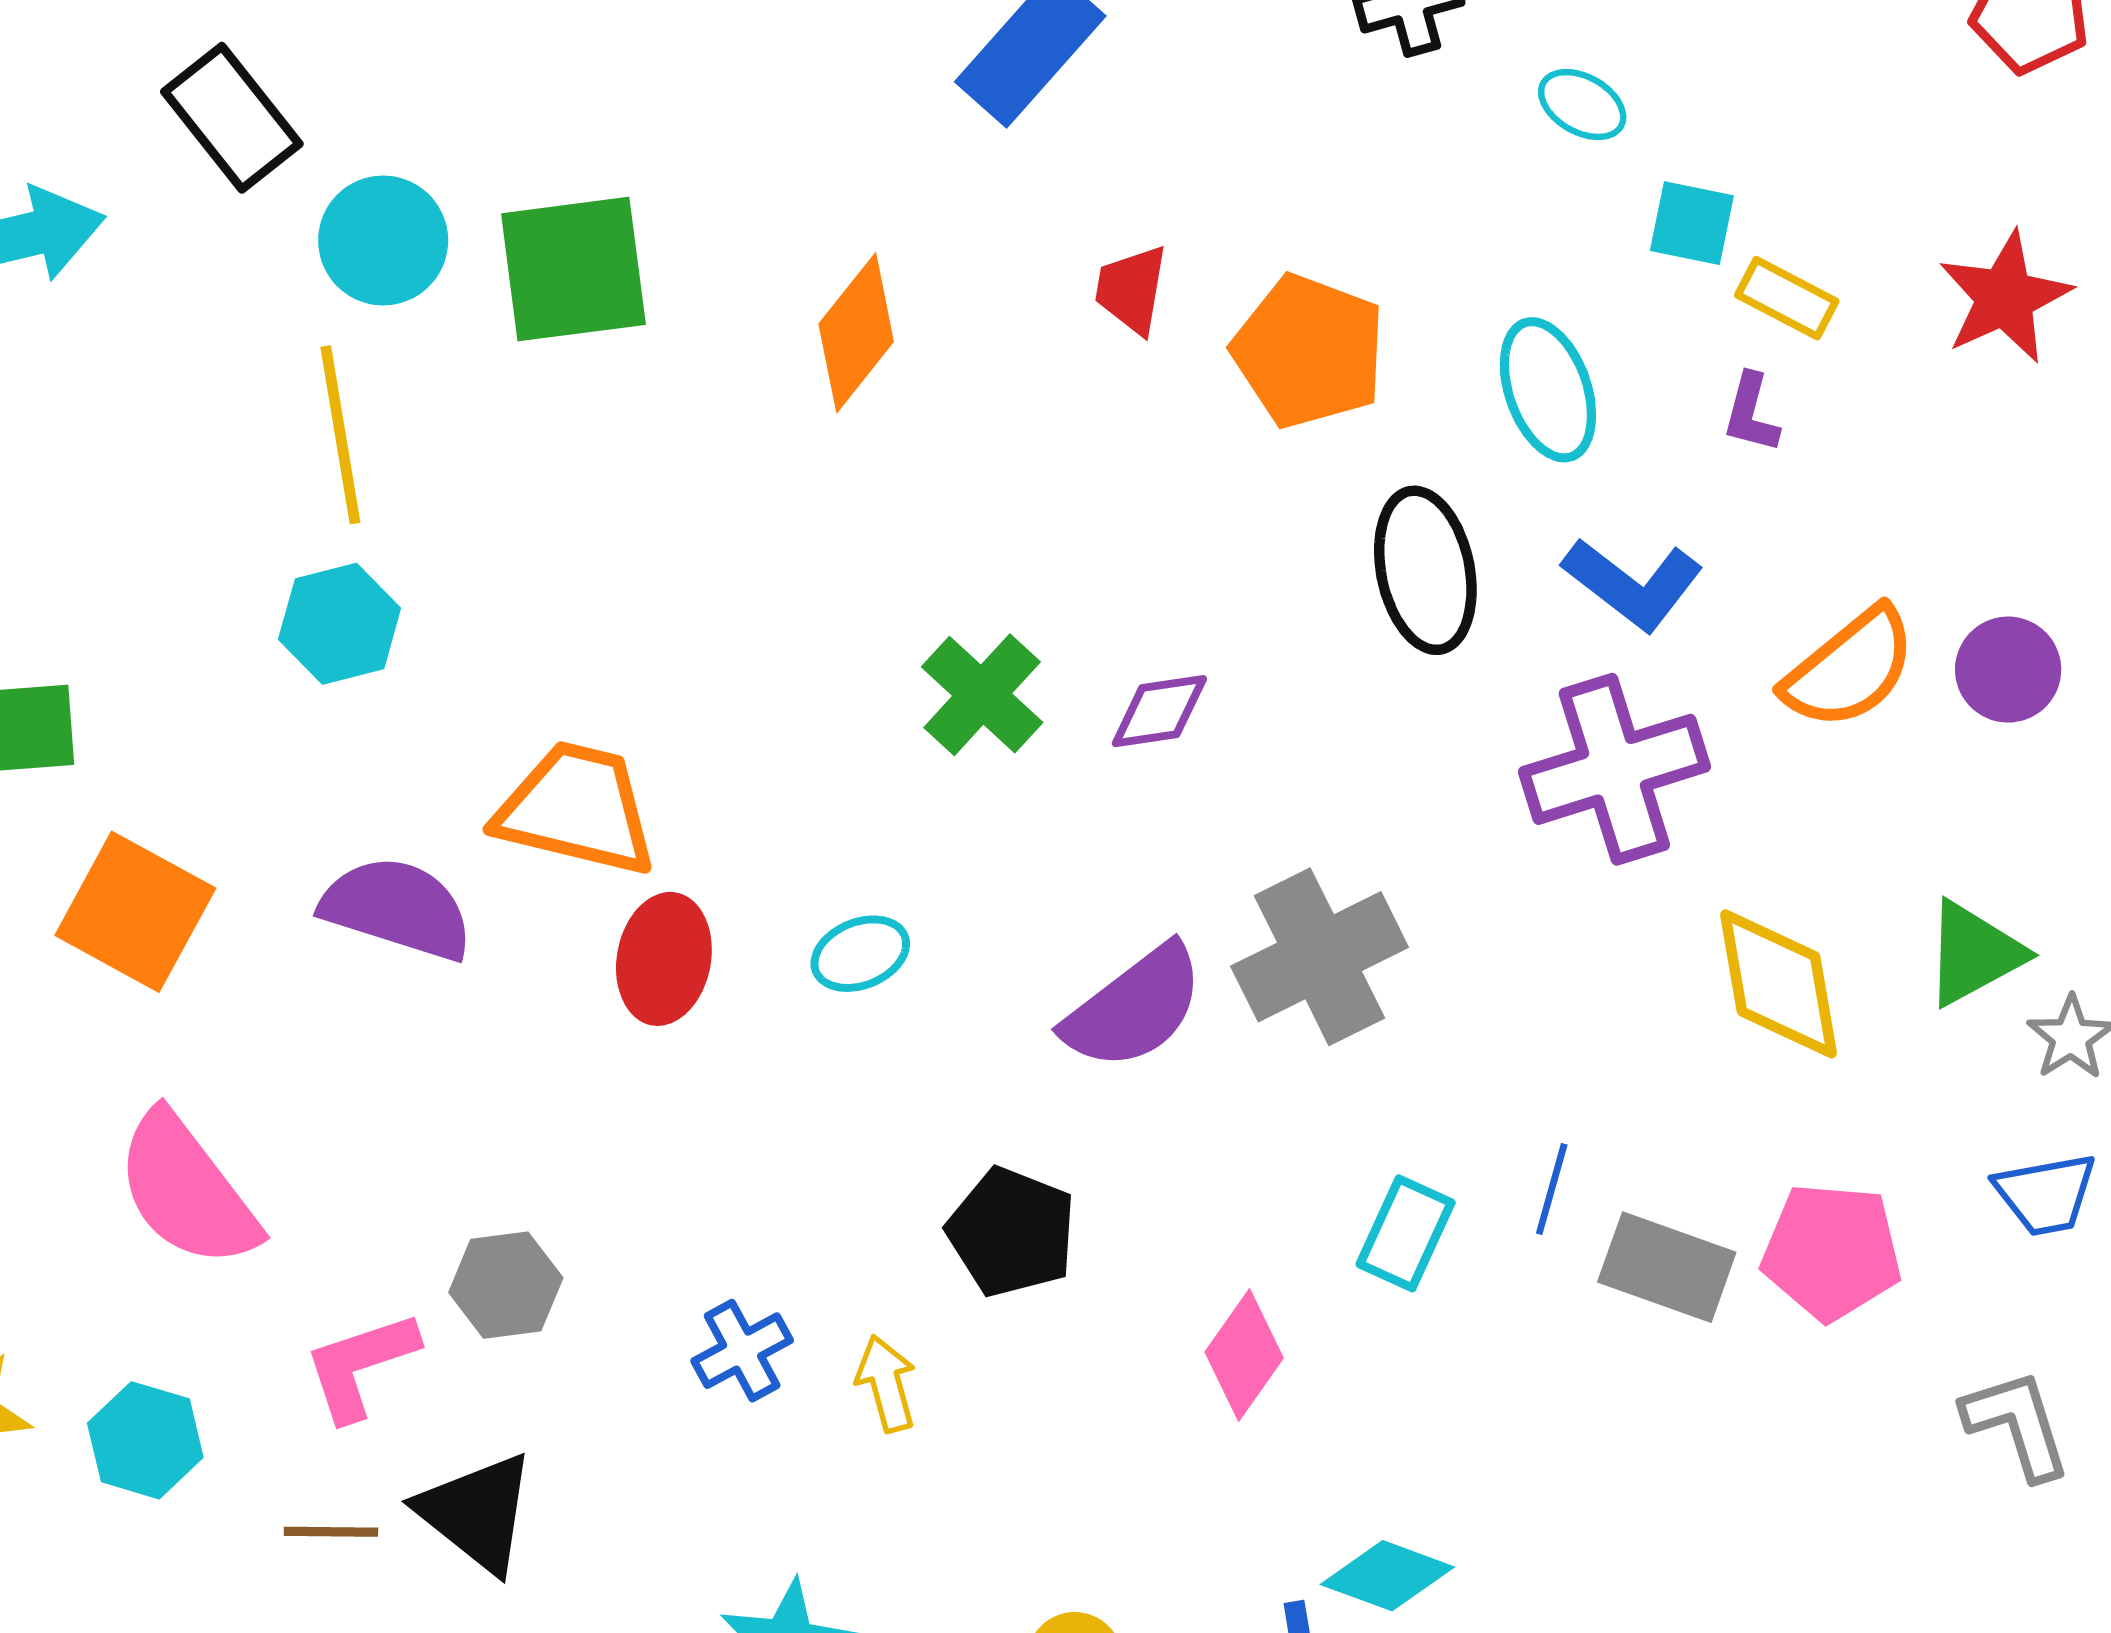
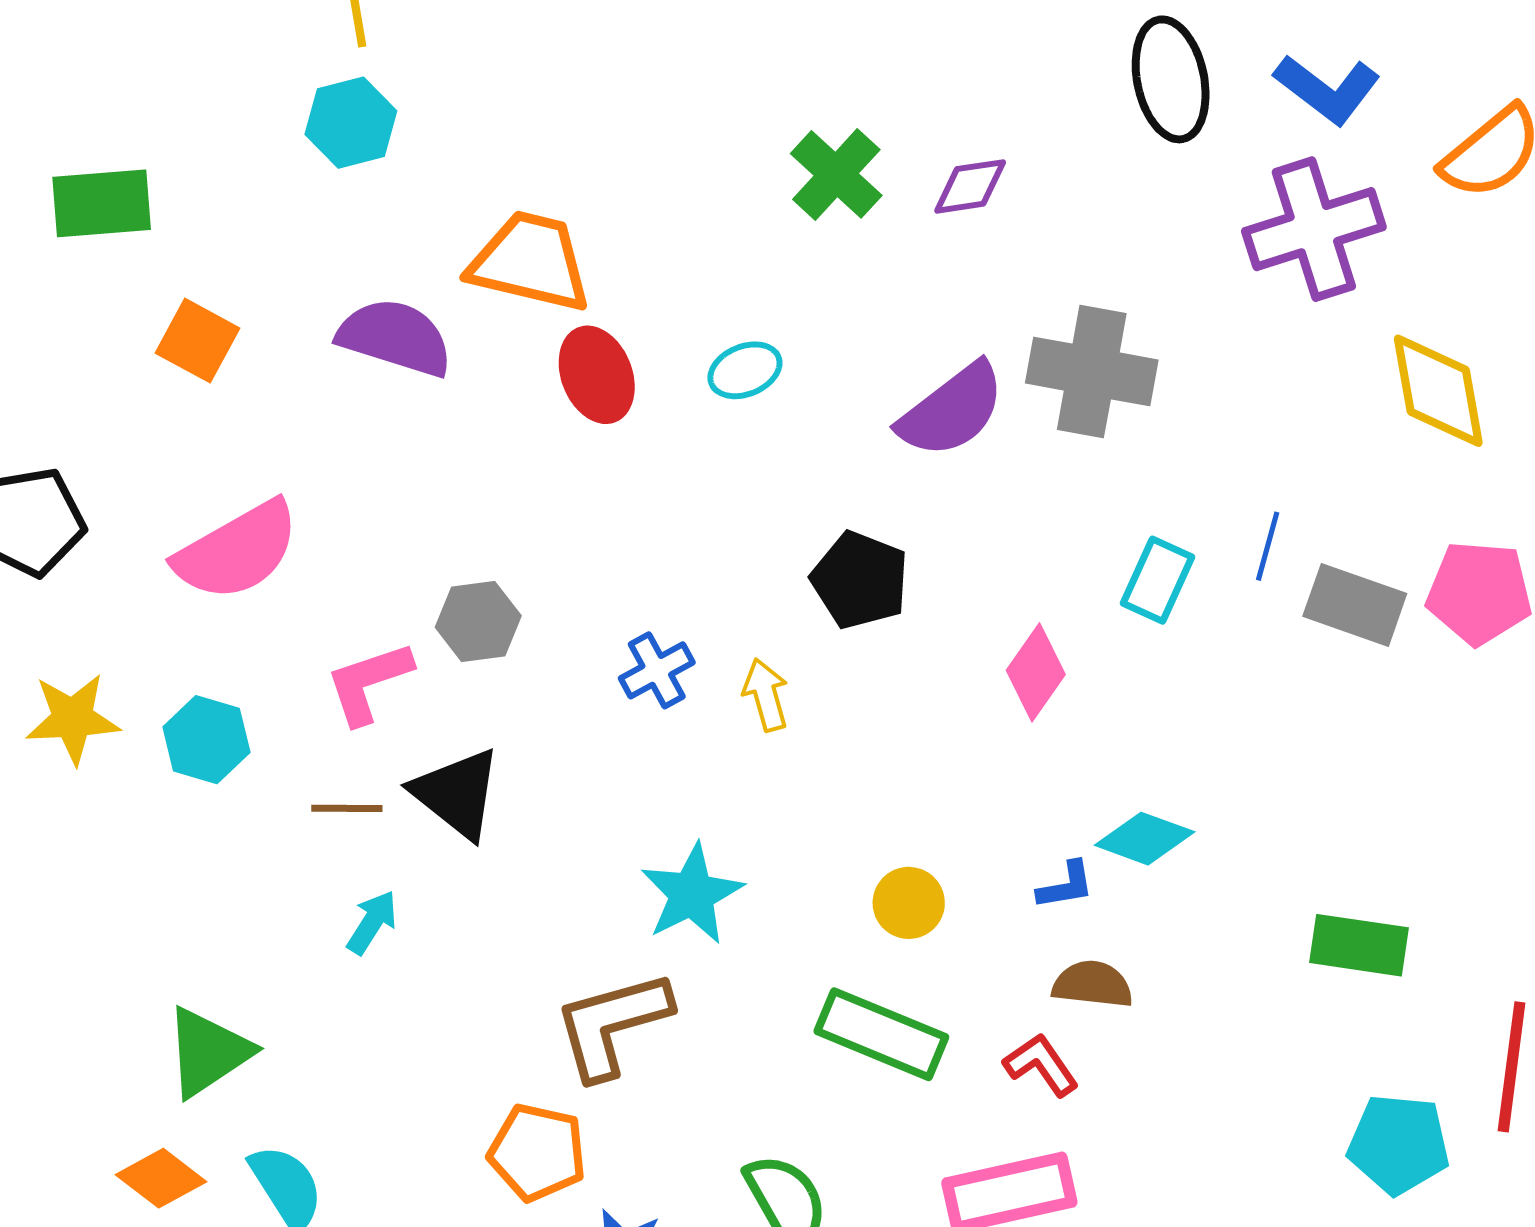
orange square: (135, 912) -> (197, 341), size x0.7
gray cross: (1320, 957) -> (1092, 371), turned 37
red ellipse: (664, 959) -> (597, 375), turned -32
pink semicircle: (187, 1190) -> (237, 551), turned -82

